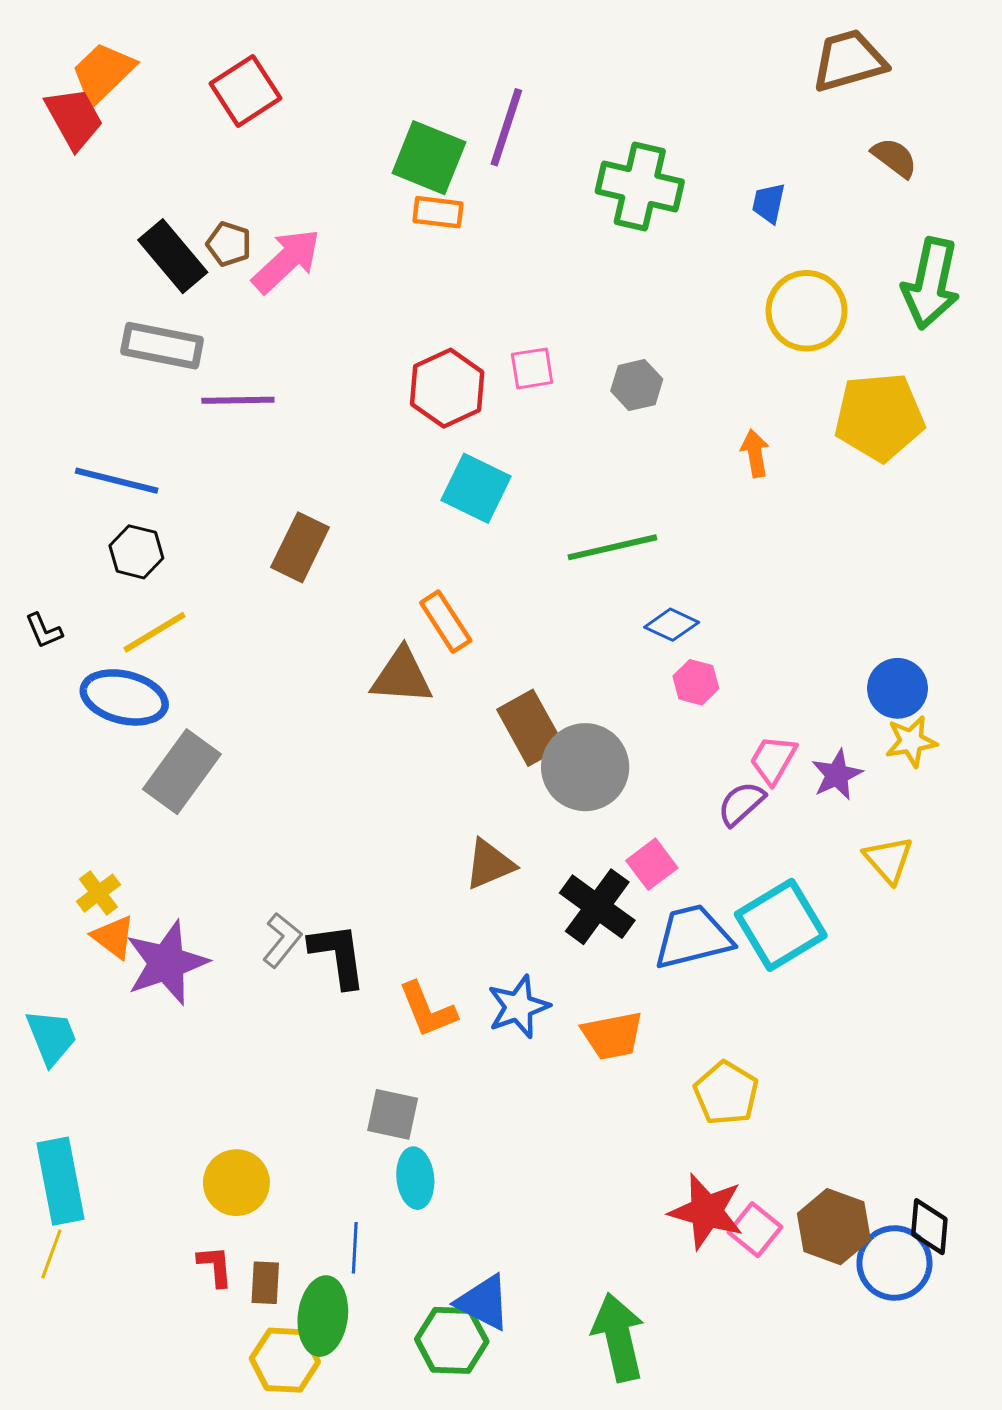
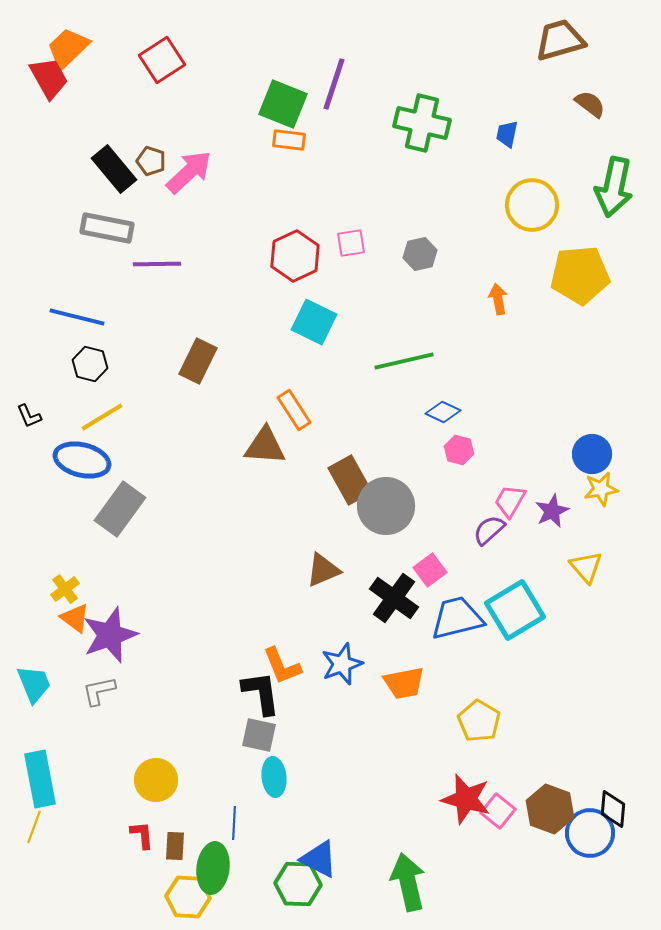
gray L-shape: (282, 940) -> (99, 691), moved, turned -141
black L-shape: (338, 955) -> (261, 693), moved

